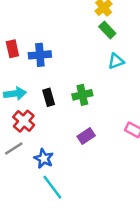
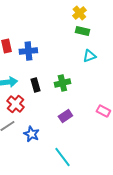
green rectangle: (107, 30) -> (82, 31), turned -32
cyan line: (52, 187) -> (62, 157), moved

